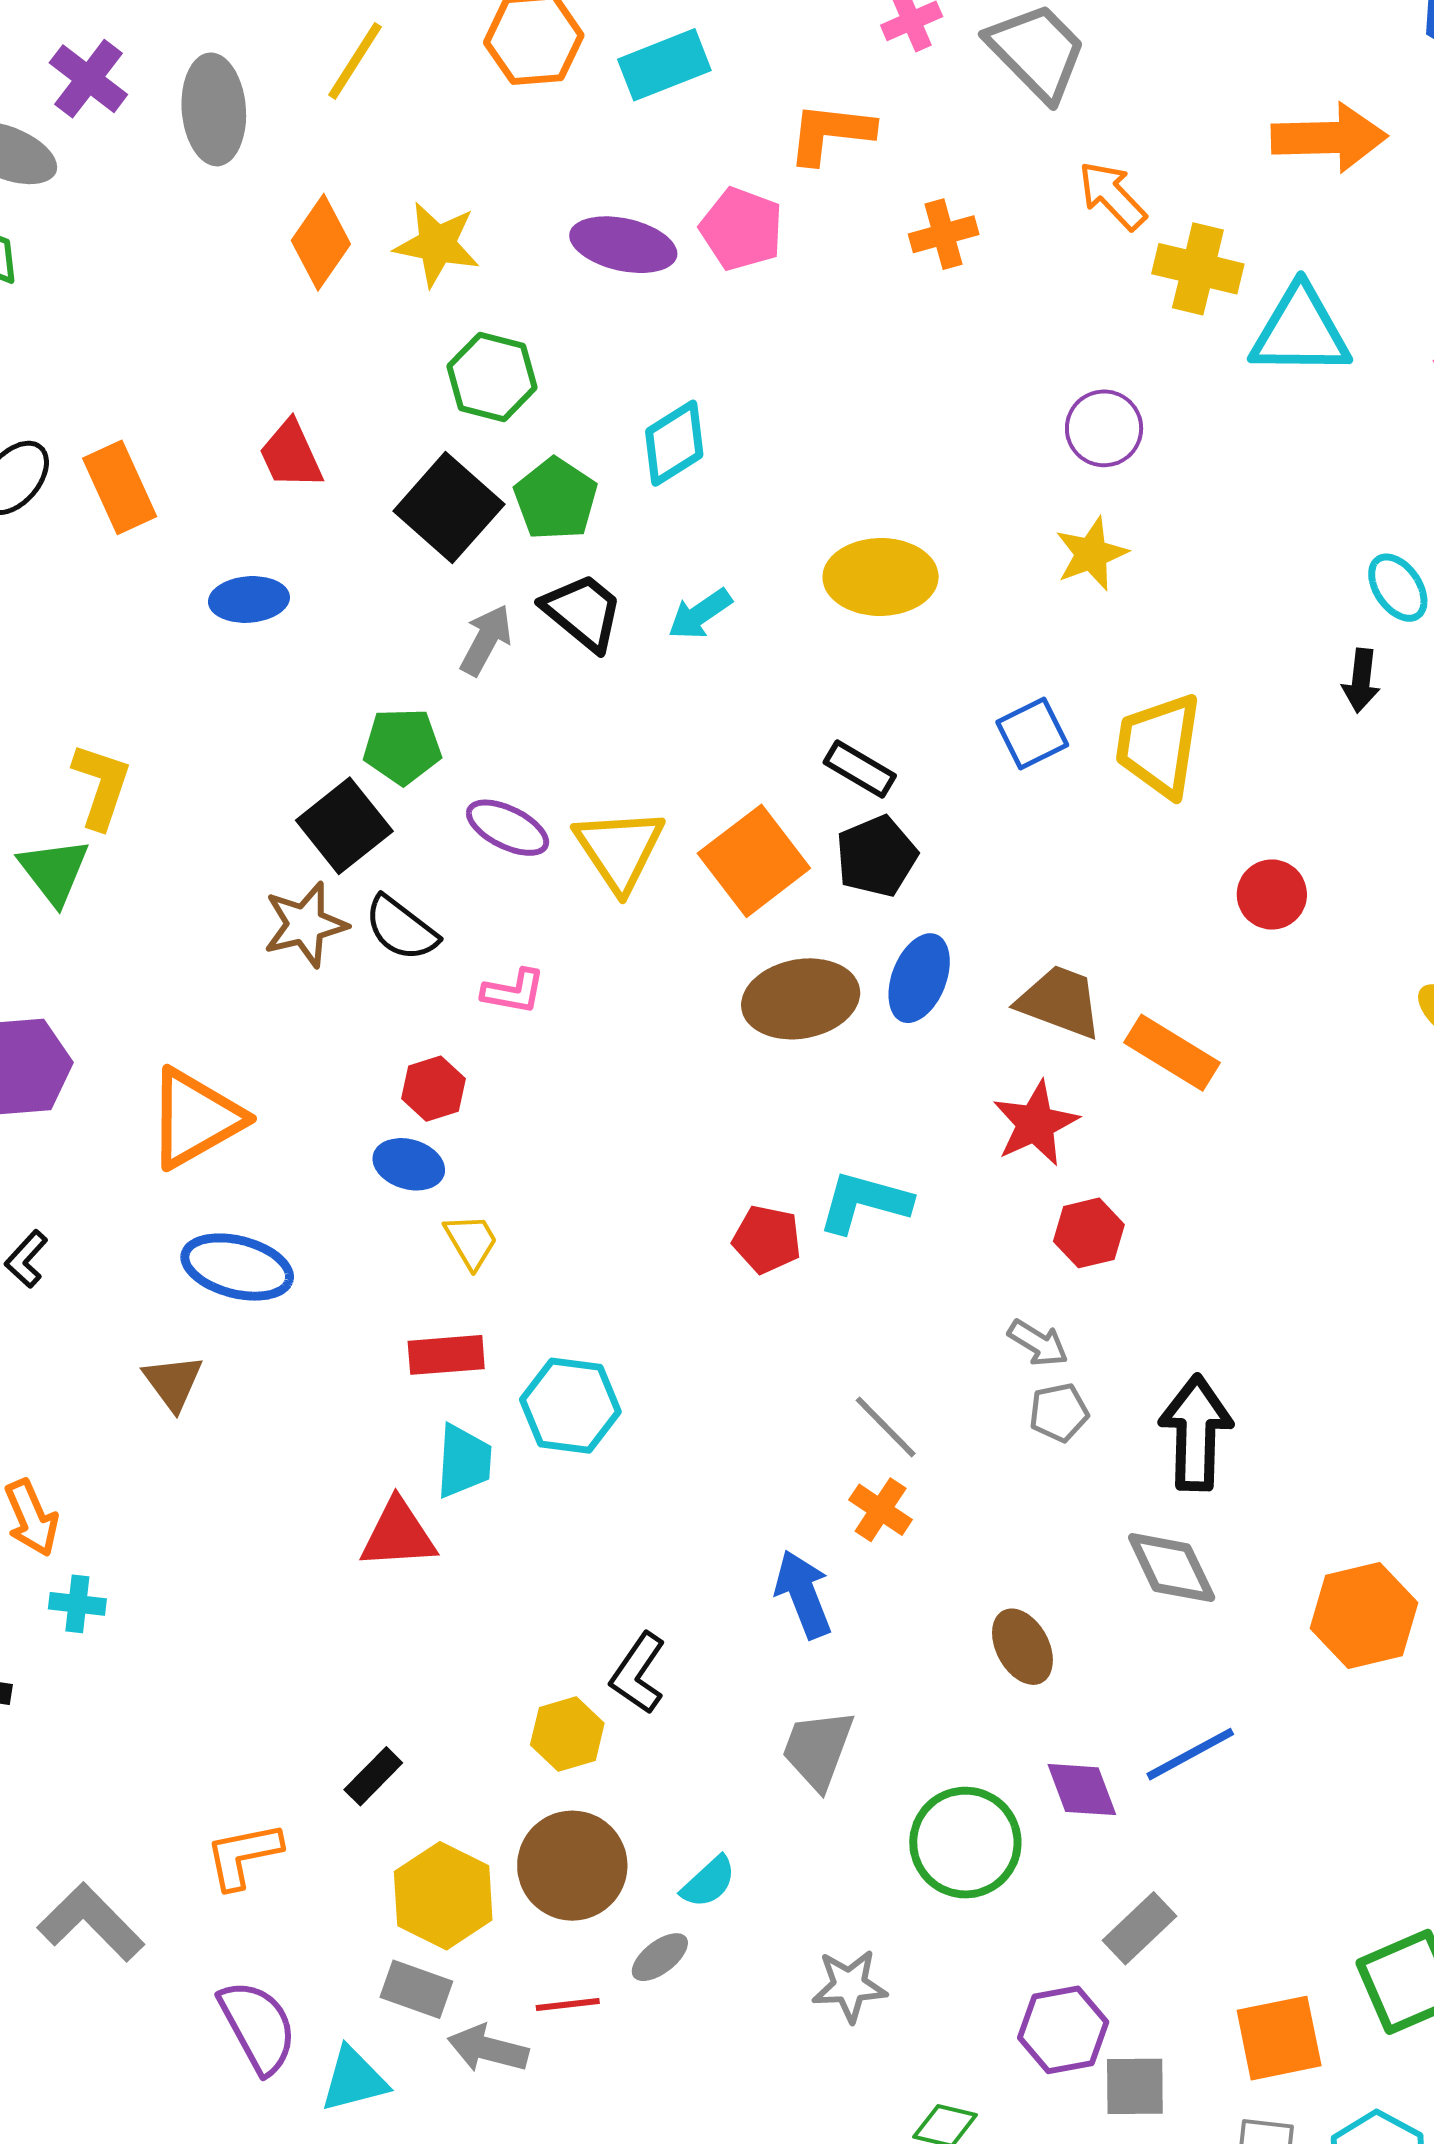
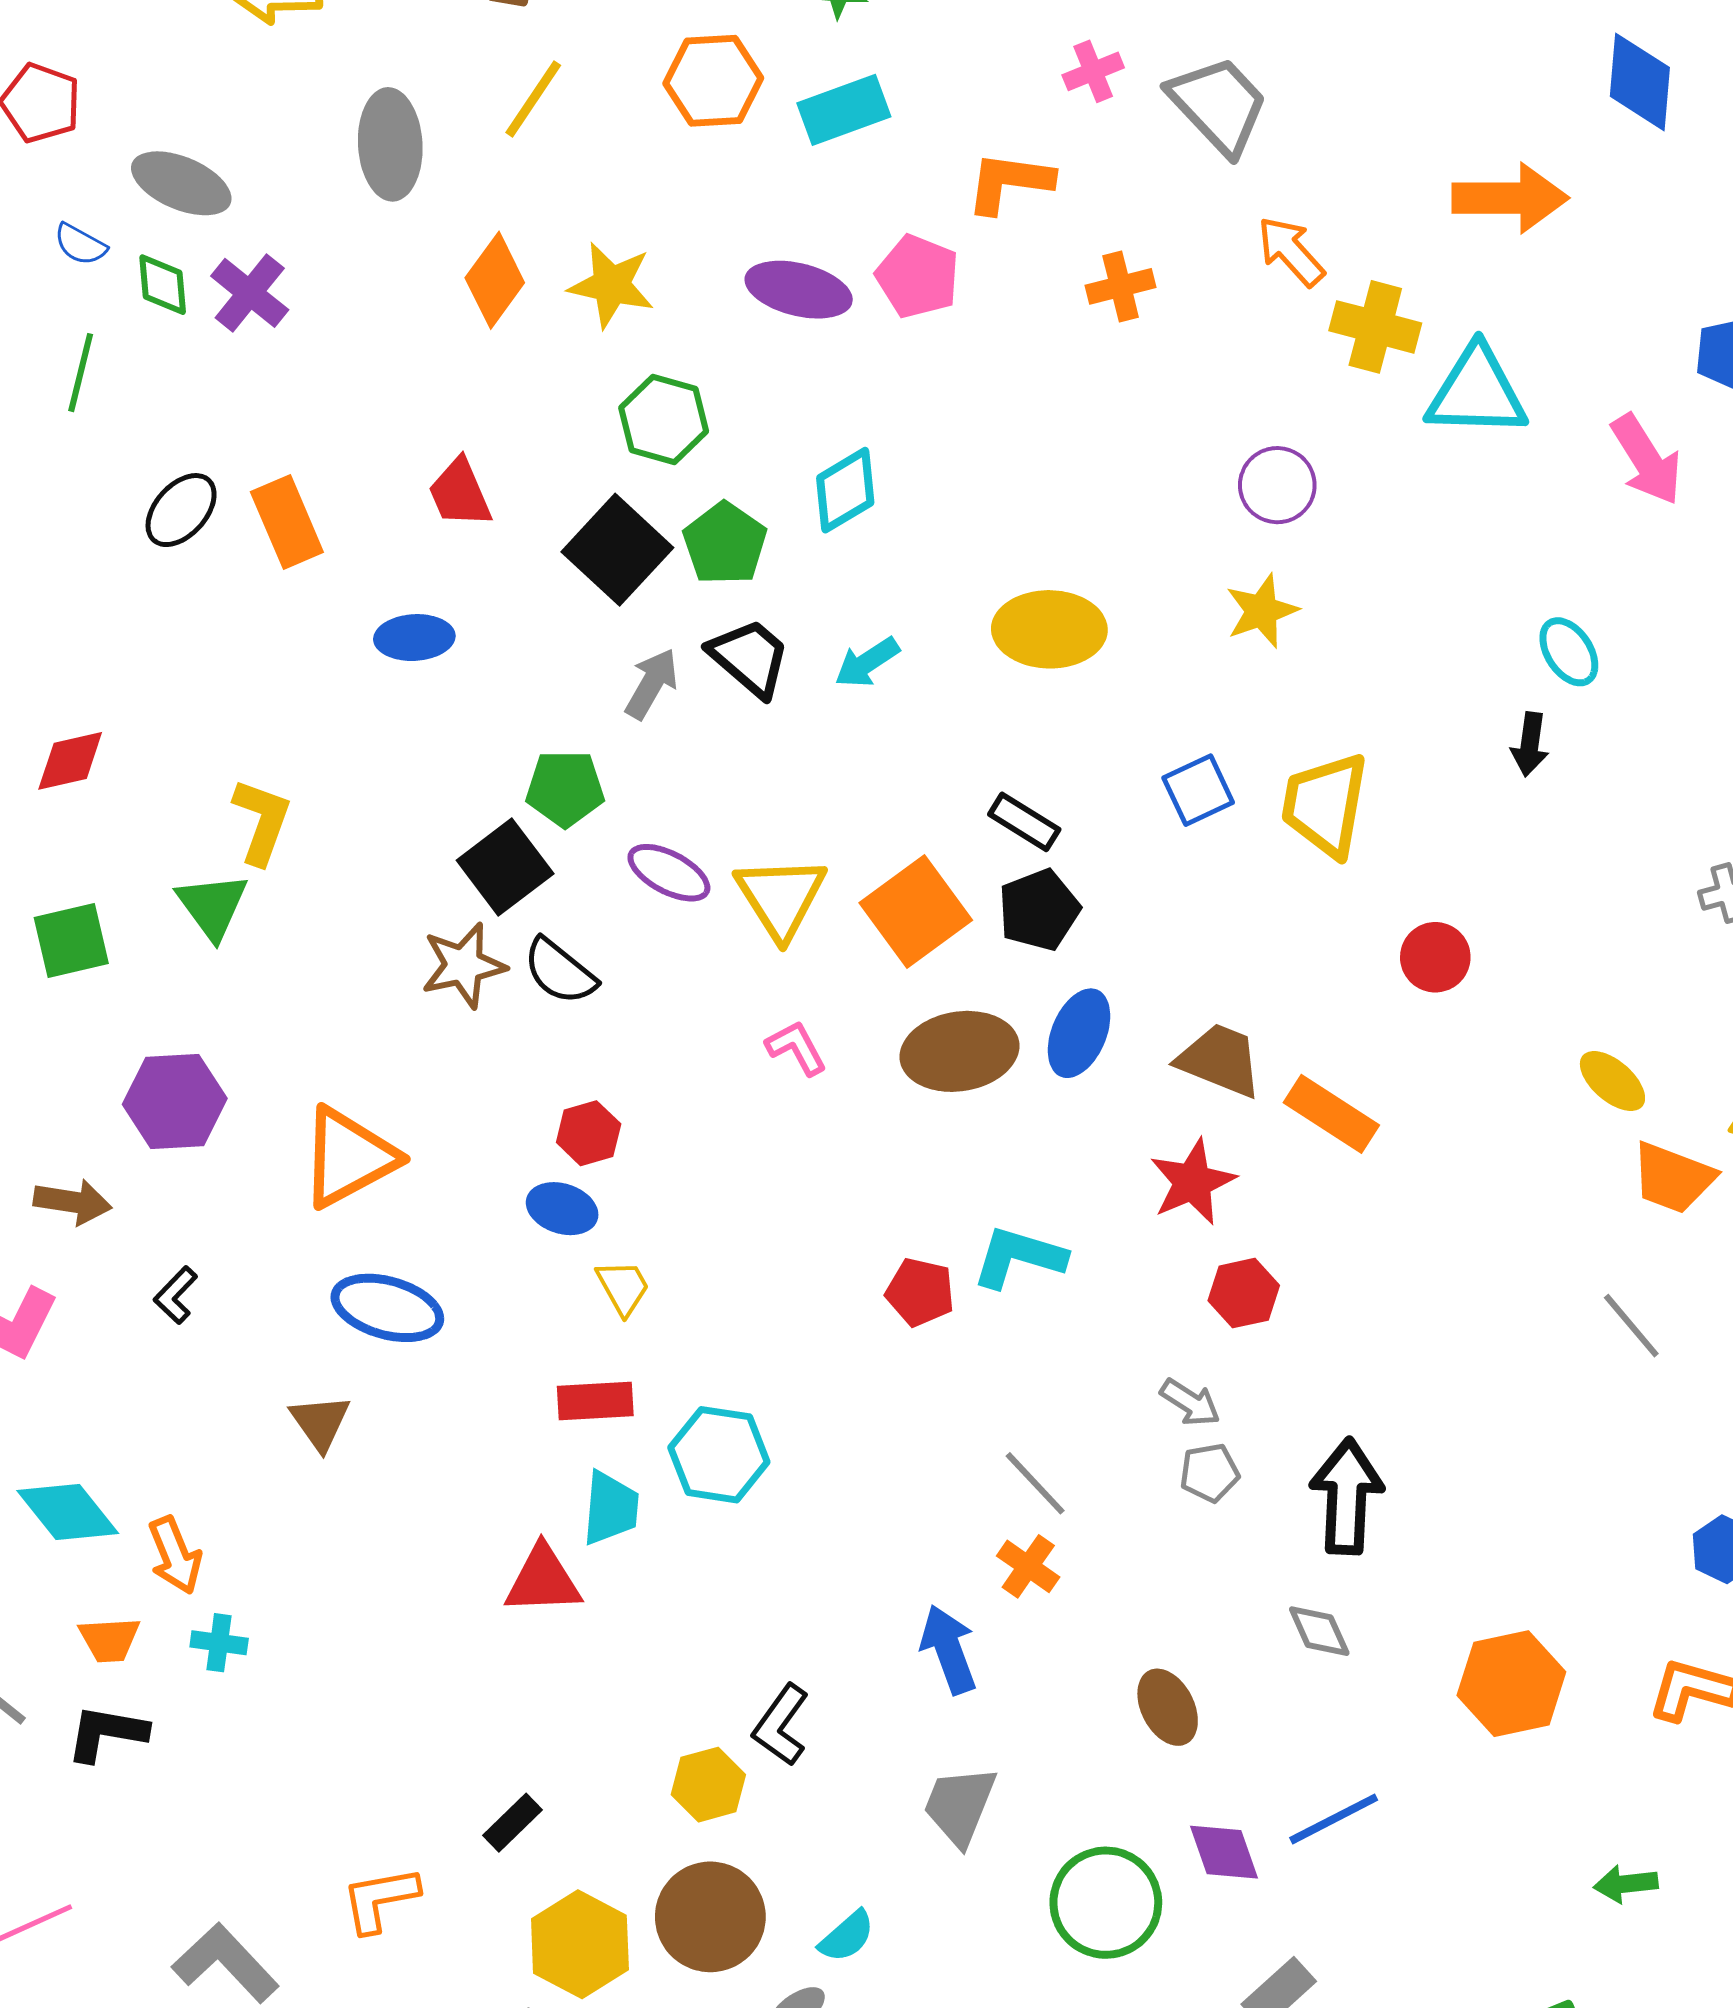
purple cross: (88, 79) -> (250, 293), moved
pink L-shape: (514, 991) -> (796, 1048), moved, turned -130
gray diamond: (1172, 1568) -> (1319, 1631), size x0.7

